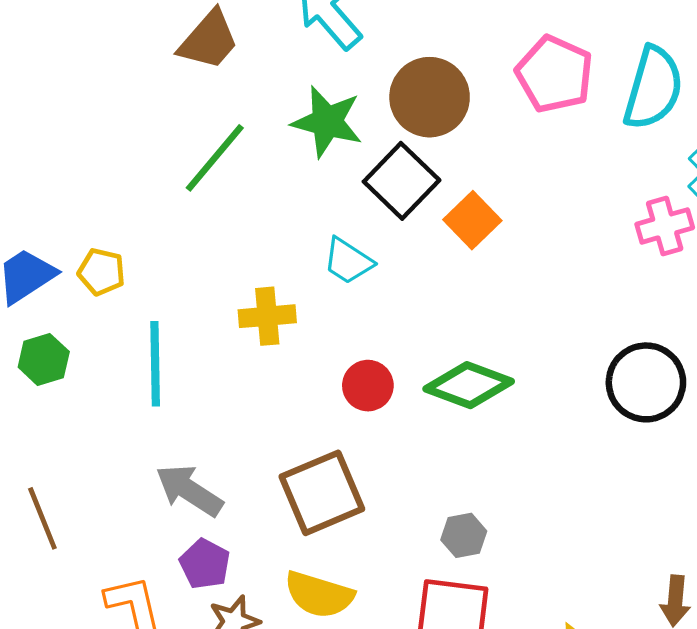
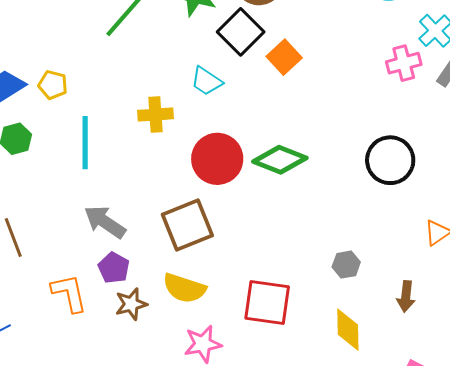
red circle: (368, 386) -> (217, 159), size x1.6
gray hexagon: (464, 535) -> (346, 265), moved

